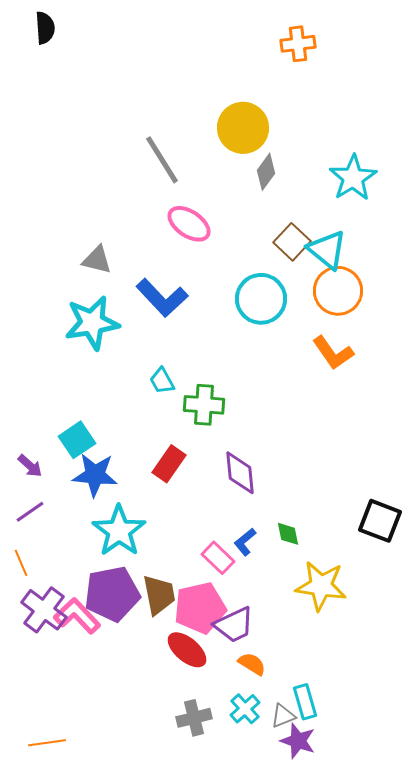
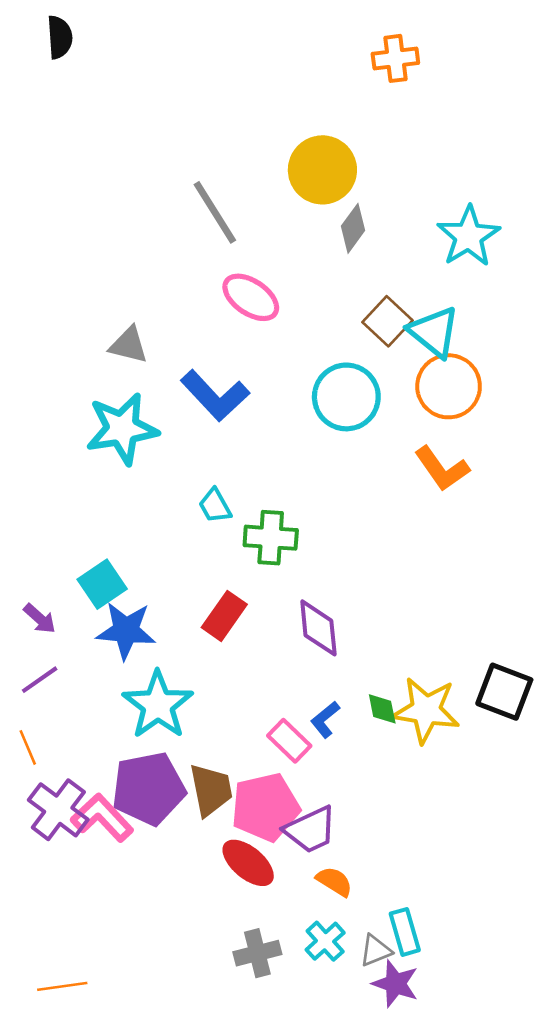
yellow star: (321, 586) -> (426, 710), moved

